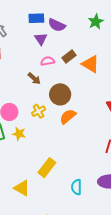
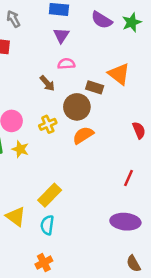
purple semicircle: (57, 25) -> (102, 20), moved
brown rectangle: (69, 56) -> (95, 87), moved, turned 48
cyan semicircle: (76, 187) -> (47, 225), moved

